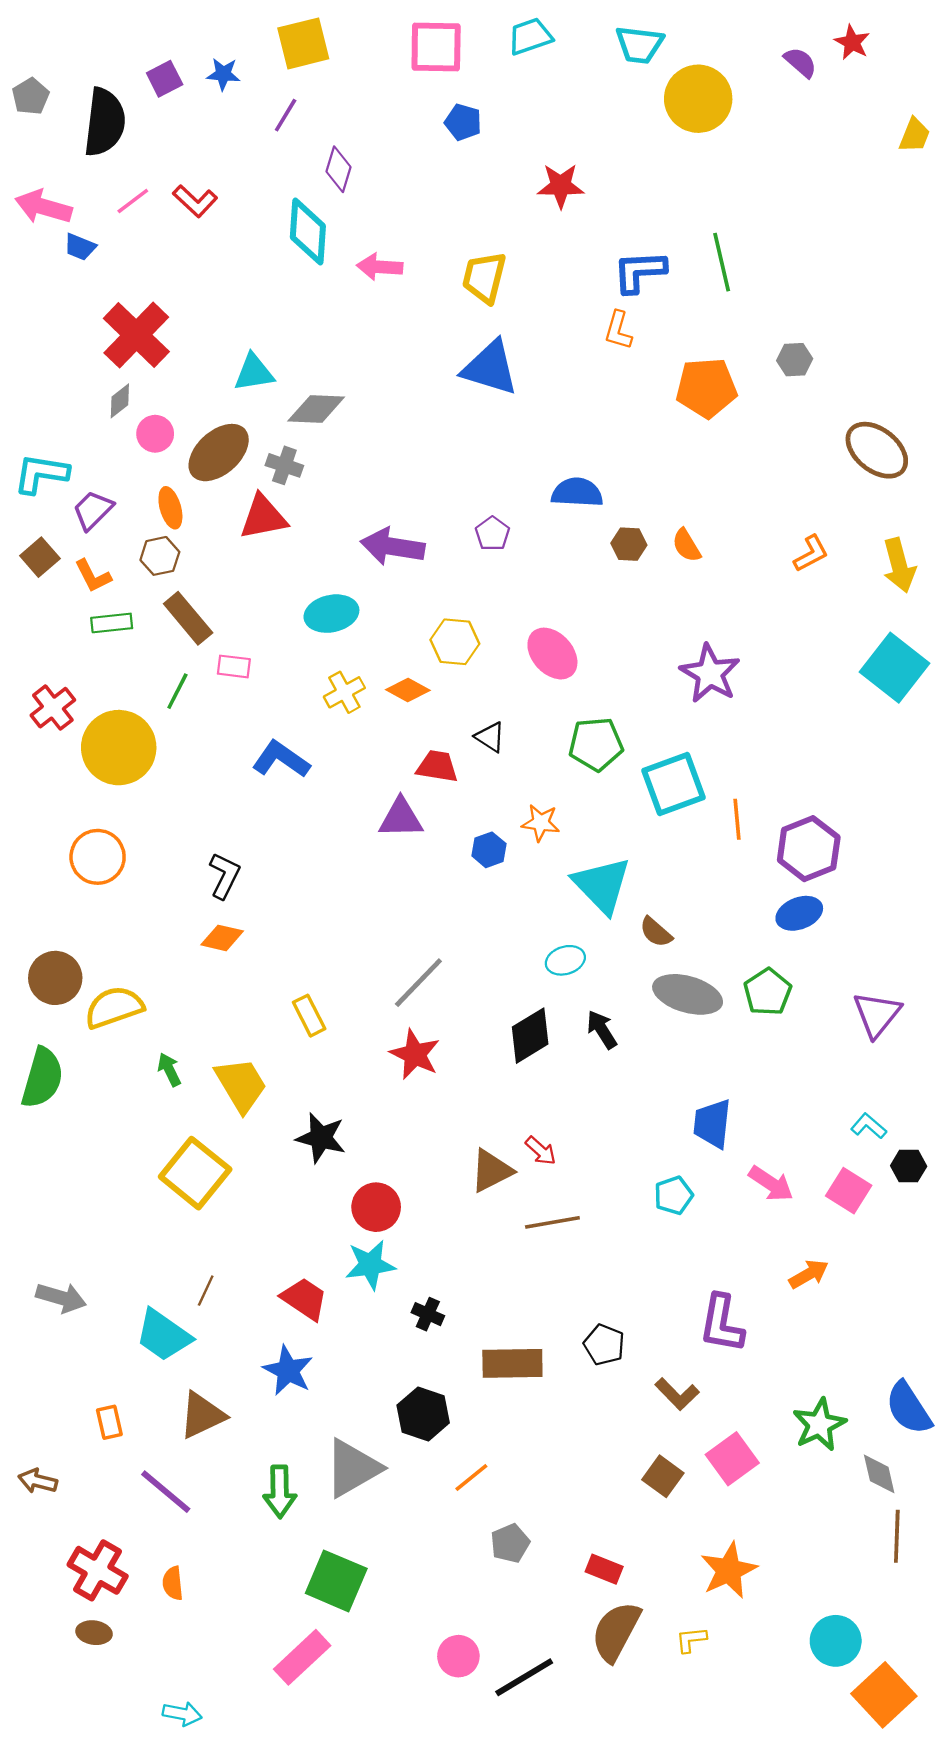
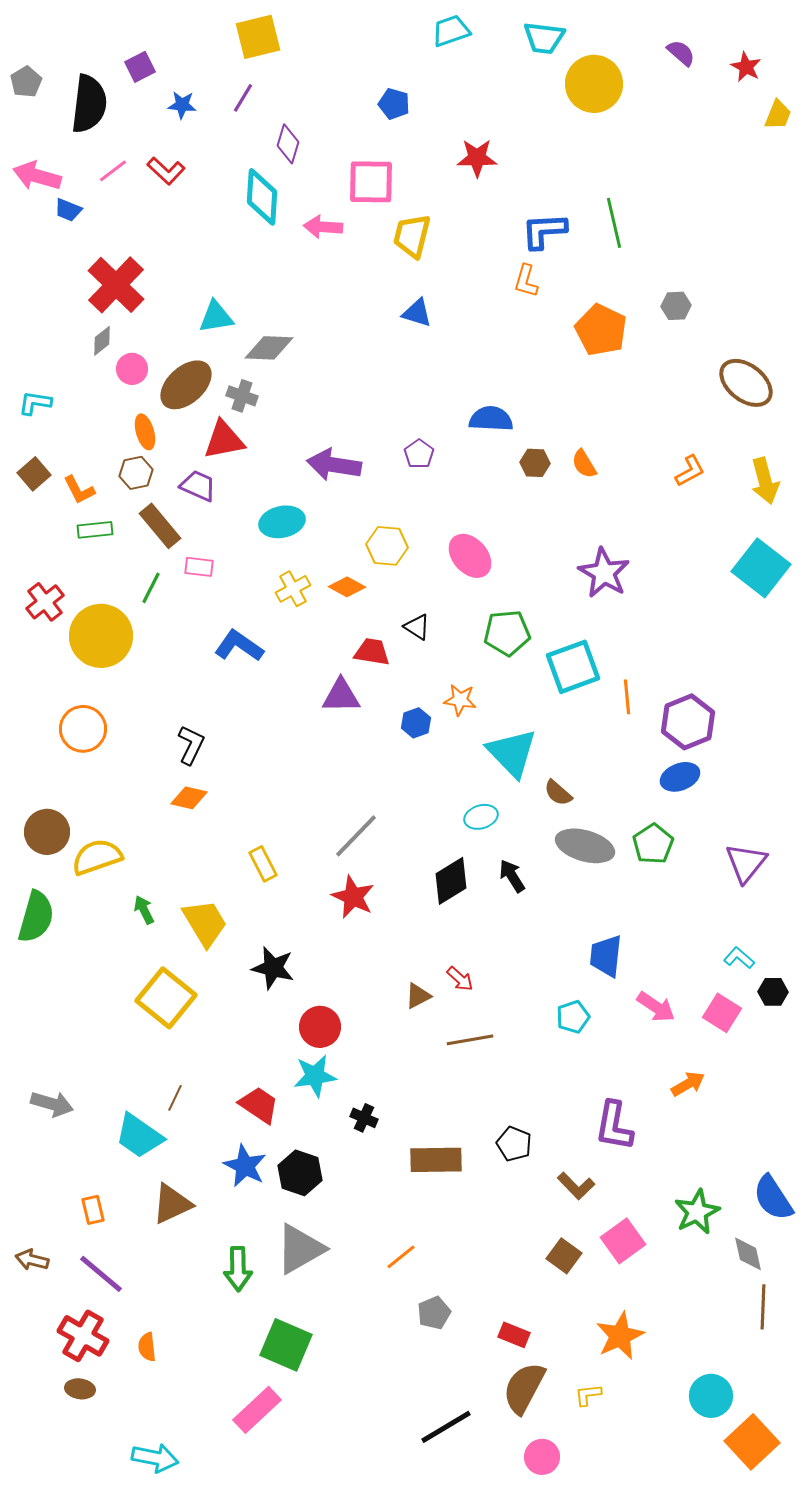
red star: (852, 42) -> (746, 67), moved
pink square: (436, 47) -> (371, 182), moved
blue star: (223, 74) -> (182, 105), moved
blue triangle: (490, 368) -> (417, 313), size x0.6
orange pentagon: (706, 388) -> (601, 330), turned 30
cyan L-shape: (41, 474) -> (35, 403), size x0.7
purple trapezoid: (93, 510) -> (198, 486), moved, turned 69
brown triangle: (491, 1171) -> (418, 996), size x0.7
black hexagon: (423, 1414) -> (300, 1173), moved
purple line: (166, 1492) -> (101, 1274), moved
pink circle: (458, 1656) -> (542, 1457), moved
cyan arrow: (182, 1714) -> (155, 1458), size x1.4

